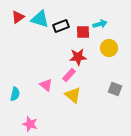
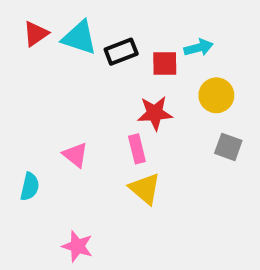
pink rectangle: (69, 75) -> (137, 149), turned -56
pink triangle: (46, 85) -> (75, 155), moved
gray square: (115, 89) -> (228, 147), moved
pink star: (30, 124) -> (77, 246), moved

